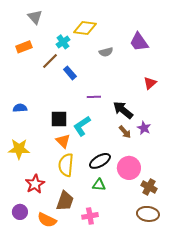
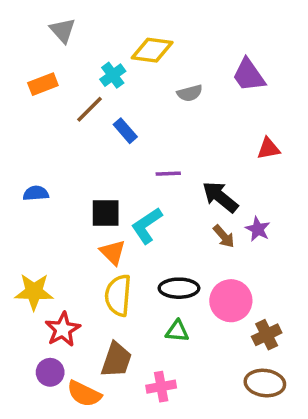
red triangle: (150, 83) -> (268, 149), turned 32
yellow star: (19, 149) -> (34, 292), moved
black ellipse: (100, 161) -> (179, 288), turned 30
brown cross: (149, 187) -> (267, 335), turned 35
purple circle: (20, 212) -> (50, 372), moved

